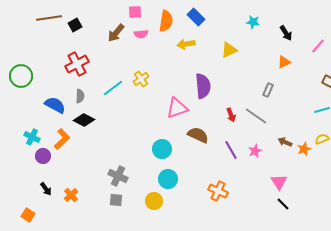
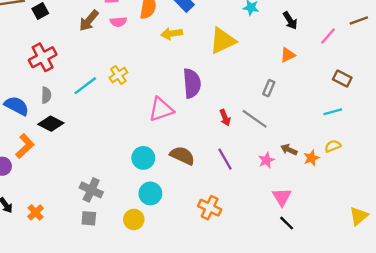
yellow triangle: (229, 50) -> (223, 41), size x1.4
brown semicircle: (198, 135) -> (182, 156), moved
pink star: (255, 151) -> (266, 160), moved

